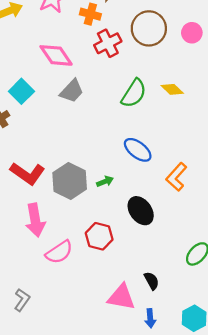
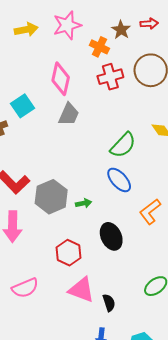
pink diamond: (56, 55) -> (61, 79), turned 36
gray trapezoid: (72, 91) -> (69, 114), turned -30
green semicircle: (134, 93) -> (123, 145), moved
pink semicircle: (59, 252) -> (25, 288), moved
pink triangle: (121, 297) -> (81, 290), moved

